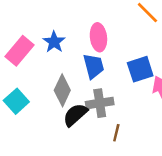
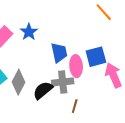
pink ellipse: (98, 37) -> (76, 66), moved
gray diamond: (62, 90) -> (18, 82), moved

